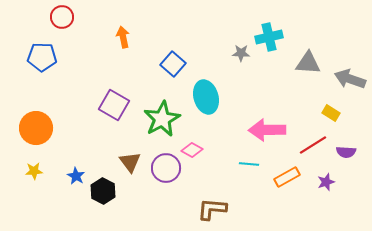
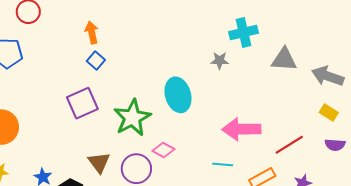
gray star: (241, 53) -> (220, 61), moved
blue square: (173, 64) -> (96, 61), moved, size x0.7
purple square: (114, 105) -> (82, 103), turned 36
yellow rectangle: (331, 113) -> (329, 113), moved
purple semicircle: (346, 152) -> (335, 145), moved

